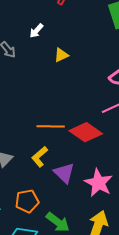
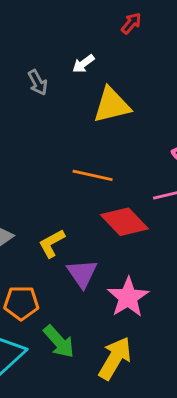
yellow triangle: (61, 55) -> (112, 105), size x1.8
orange line: (51, 126) -> (93, 175), moved

